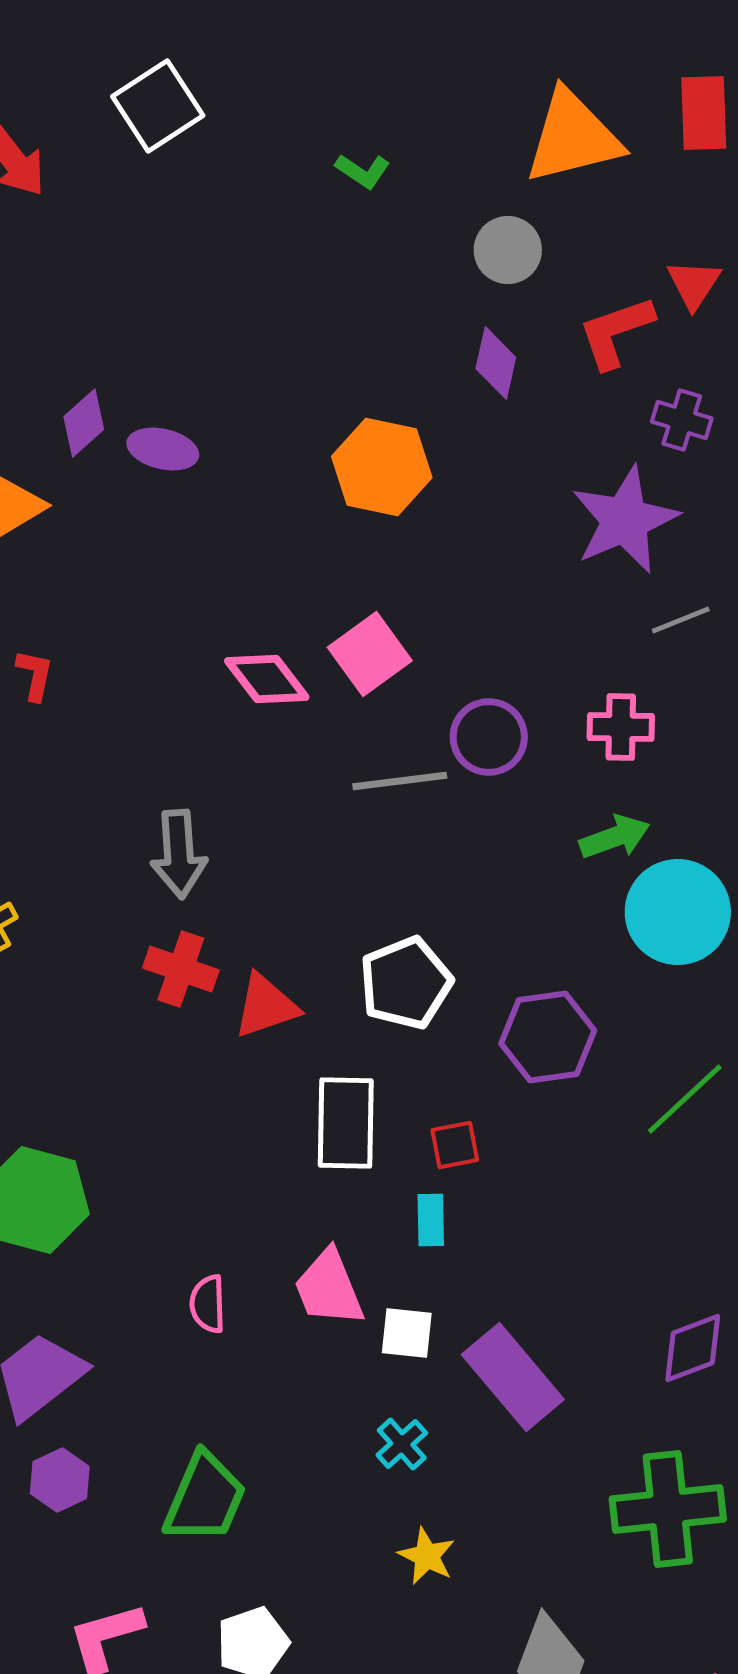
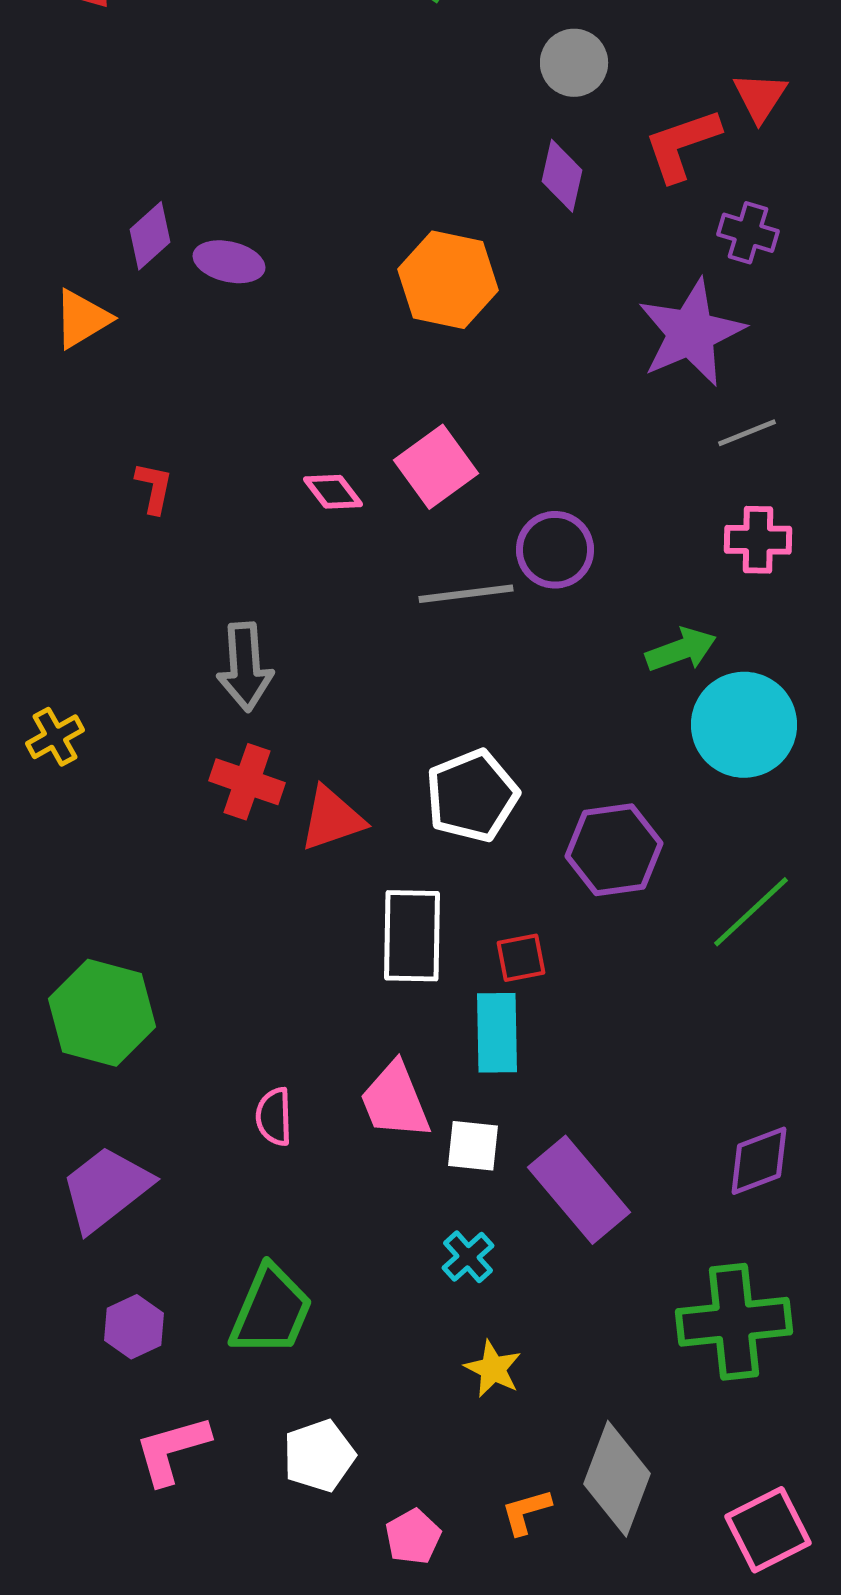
red L-shape: (35, 675) -> (154, 488), moved
pink diamond: (267, 679) -> (333, 492), size x0.7
pink cross: (621, 727) -> (758, 540), moved
cyan rectangle: (431, 1220) -> (497, 1033), size x1.5
purple hexagon: (60, 1480) -> (134, 1327), moved

